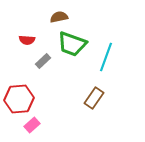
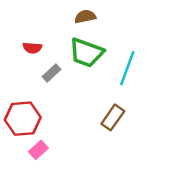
brown semicircle: (59, 17) -> (85, 17), moved

